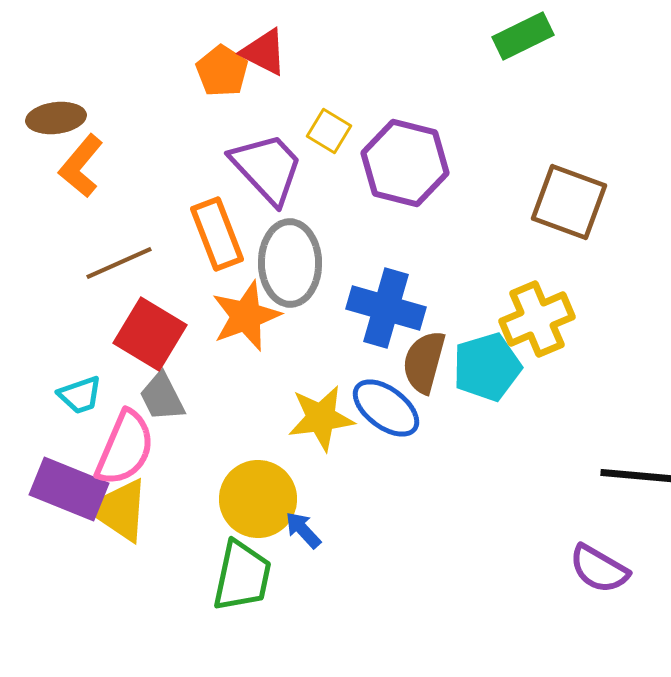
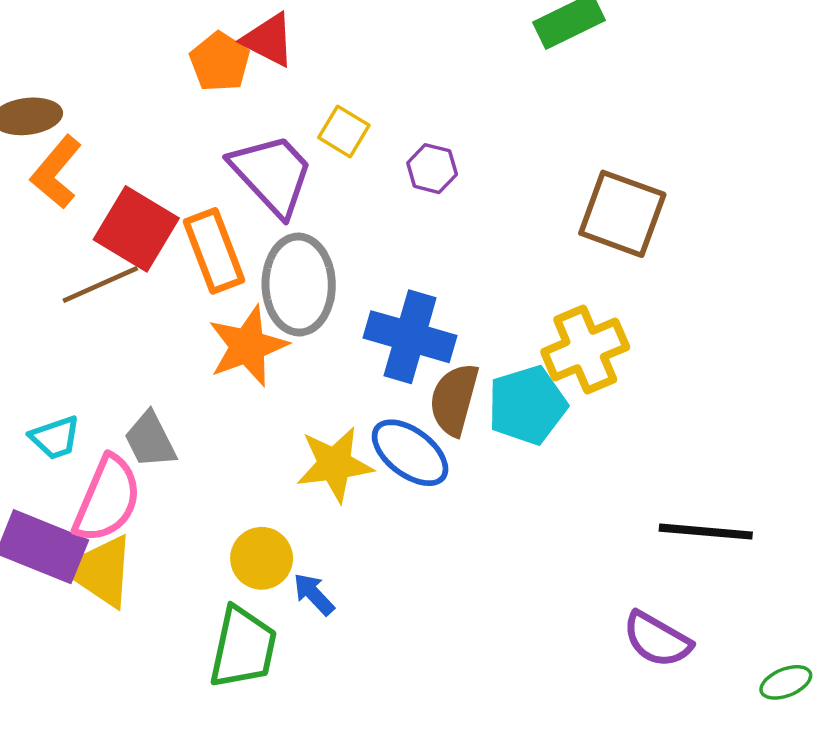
purple hexagon: (405, 163) -> (432, 169), size x0.5
red square: (150, 334) -> (136, 229), moved
yellow circle: (258, 499) -> (262, 558), size x0.7

